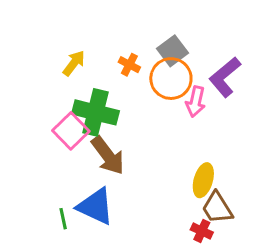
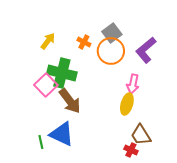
pink arrow: (196, 102) -> (133, 84), moved
yellow ellipse: (203, 180) -> (127, 104), moved

